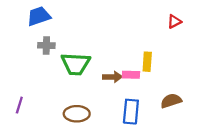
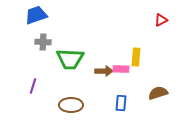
purple line: (19, 105) -> (33, 86), moved
blue rectangle: (131, 112) -> (121, 103), size x0.7

